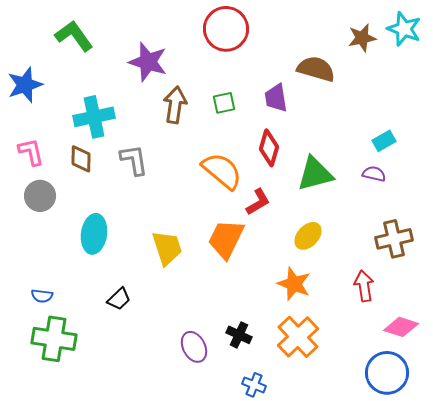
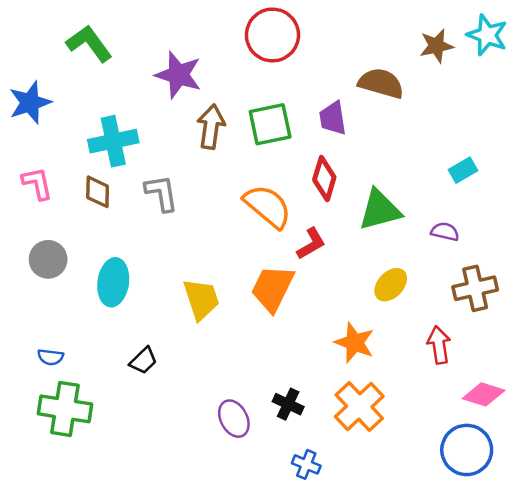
green square: (224, 103) -> (270, 124), size x1.6
purple semicircle: (374, 174) -> (445, 232), moved
gray circle: (40, 196) -> (48, 259), moved
yellow ellipse: (308, 236) -> (391, 285), moved

